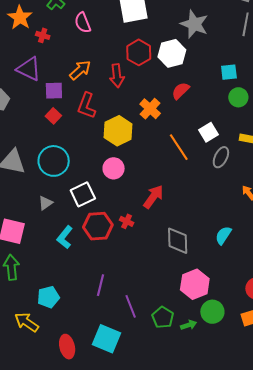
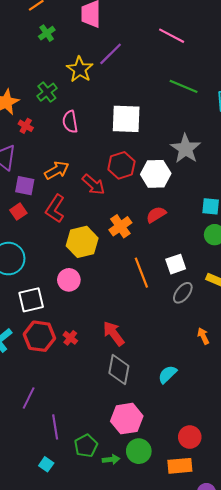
red arrow: (117, 76) -> (93, 184), turned -55
red arrow: (153, 197) -> (114, 334), moved, turned -85
cyan square: (107, 339) -> (46, 464), moved, size x0.5

